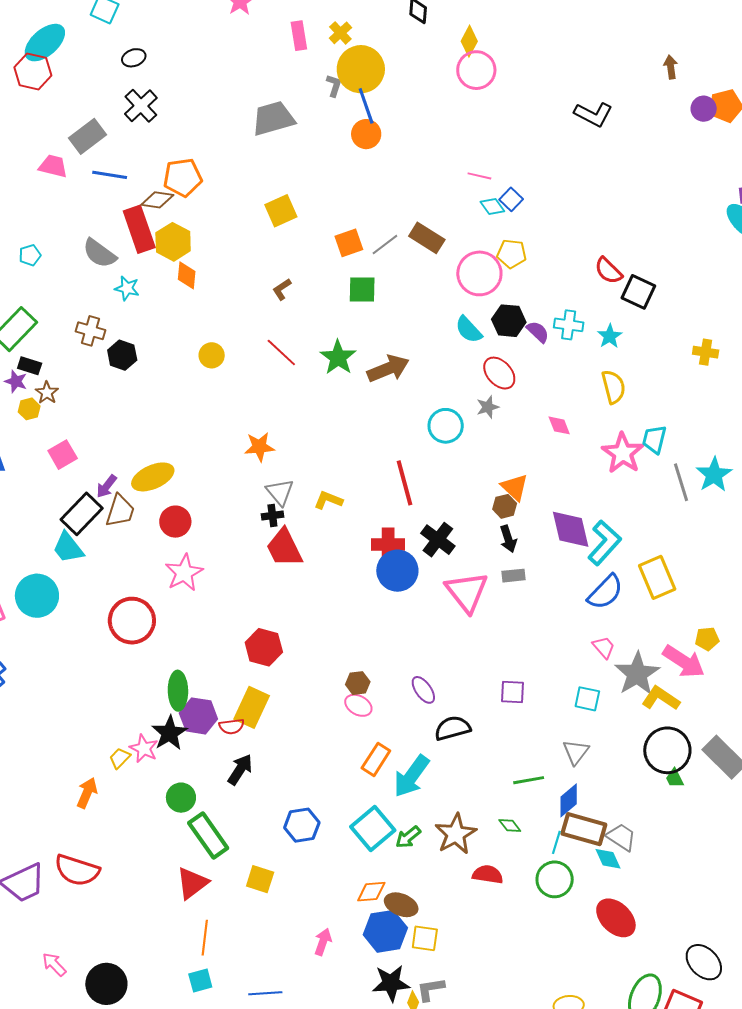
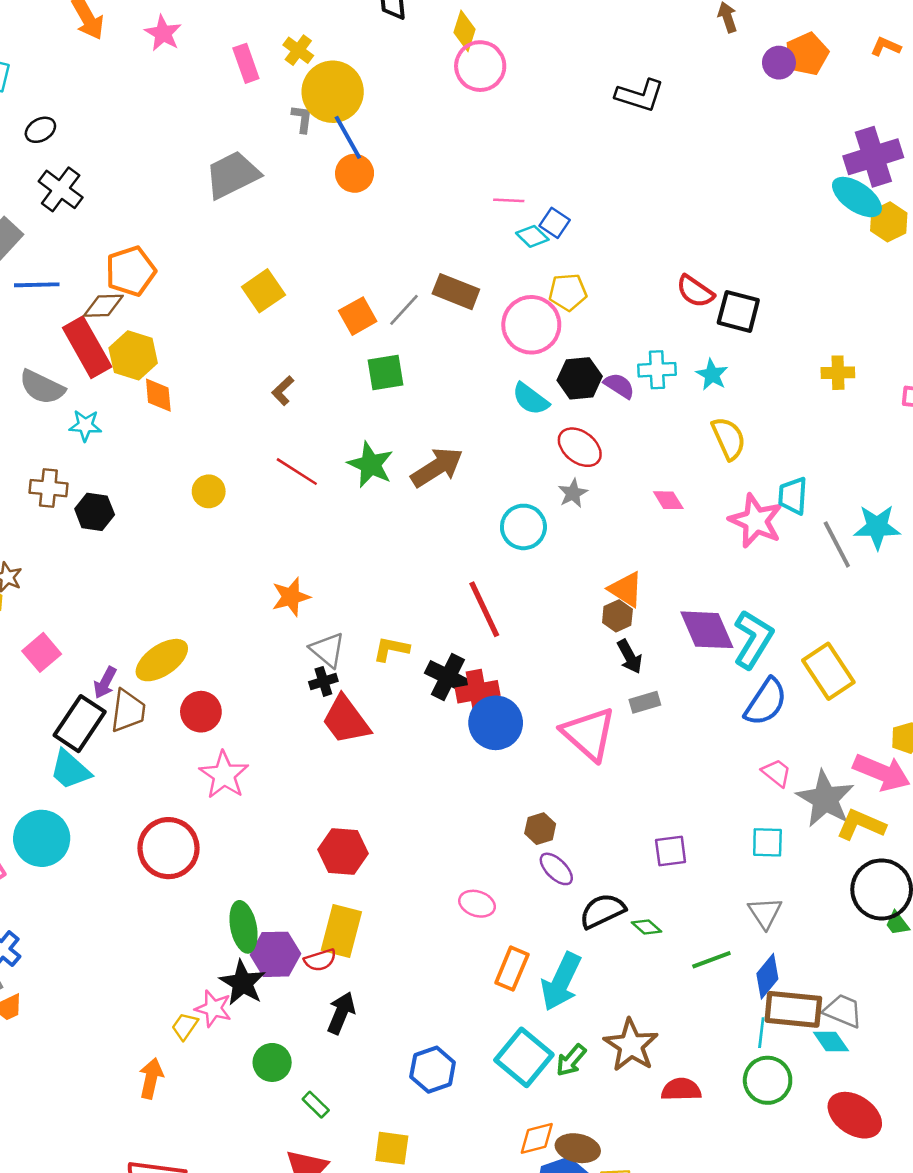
cyan star: (714, 475) -> (877, 527), turned -30
black cross: (438, 540) -> (448, 677), moved
brown hexagon: (358, 683) -> (540, 829), moved
green diamond: (510, 826) -> (647, 927), moved
green rectangle: (208, 836) -> (316, 1105), size x0.5

